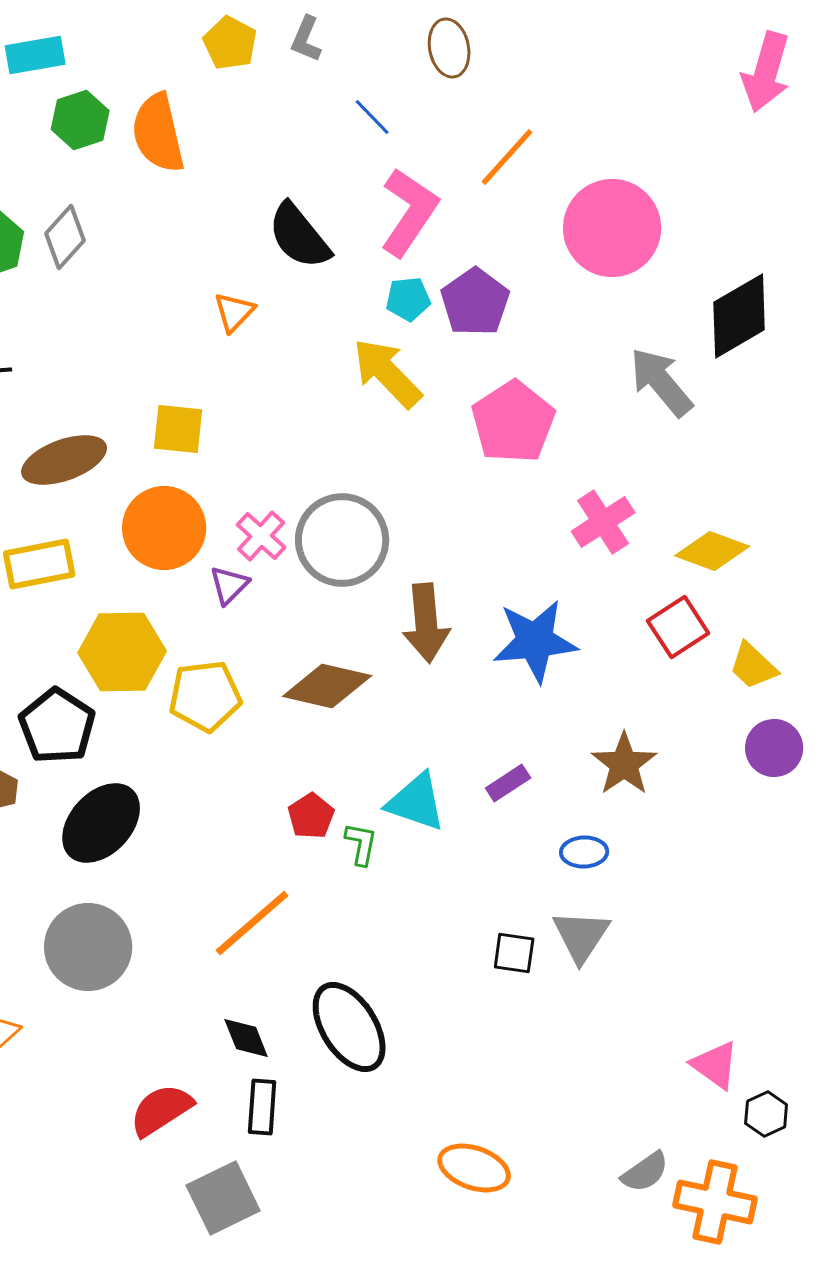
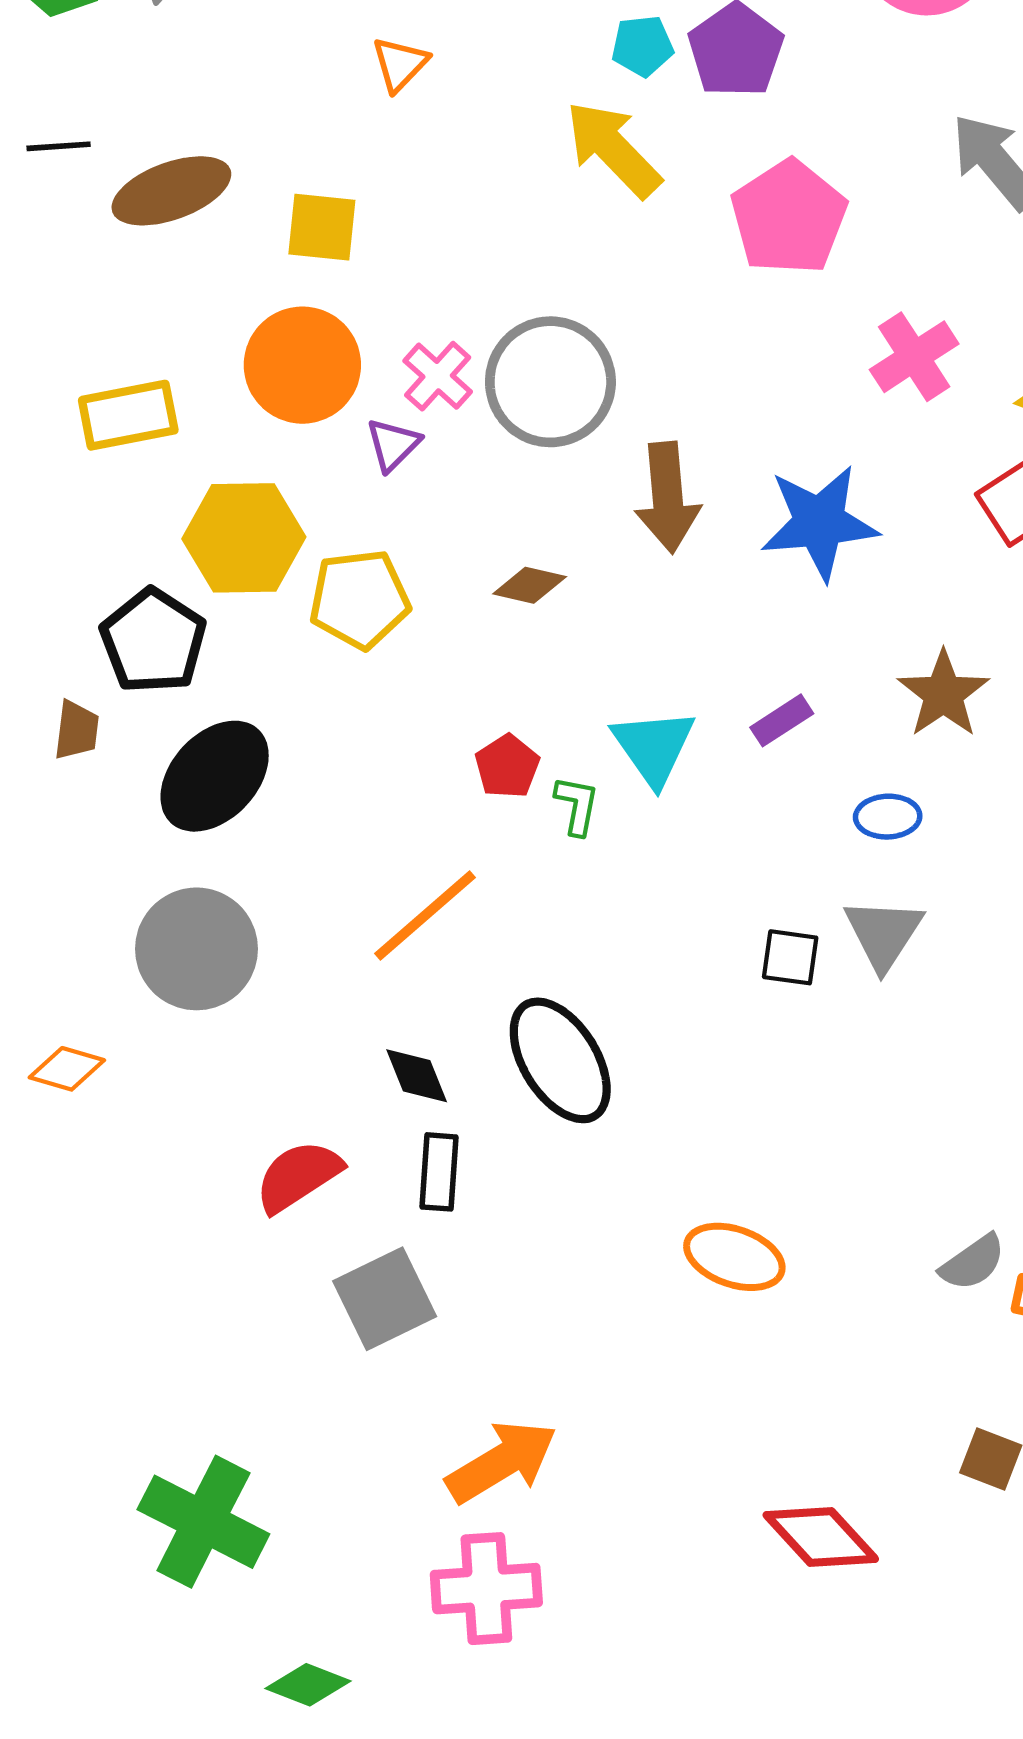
brown ellipse: (64, 460) -> (171, 191), moved
brown diamond: (327, 686) -> (530, 585), size x0.6
cyan triangle: (416, 802) -> (654, 747), turned 36

